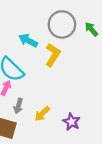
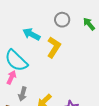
gray circle: (62, 24) -> (62, 20), size x0.6

